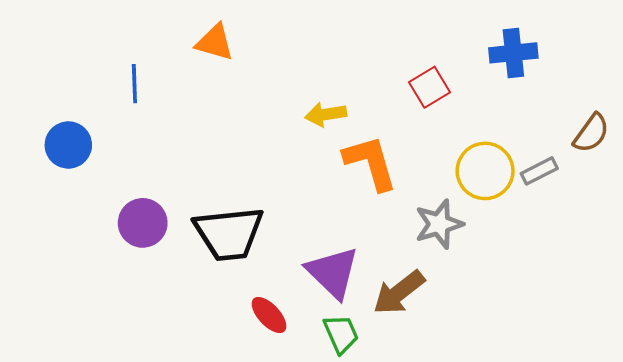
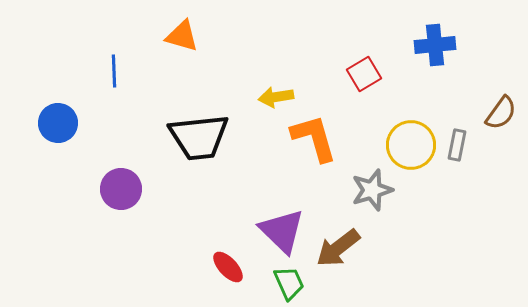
gray rectangle: (539, 171) -> (457, 145), turned -52
black trapezoid: (229, 234) -> (199, 137), moved

